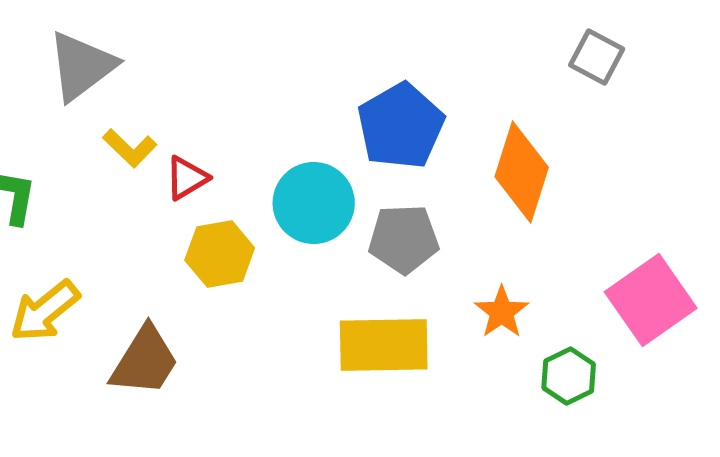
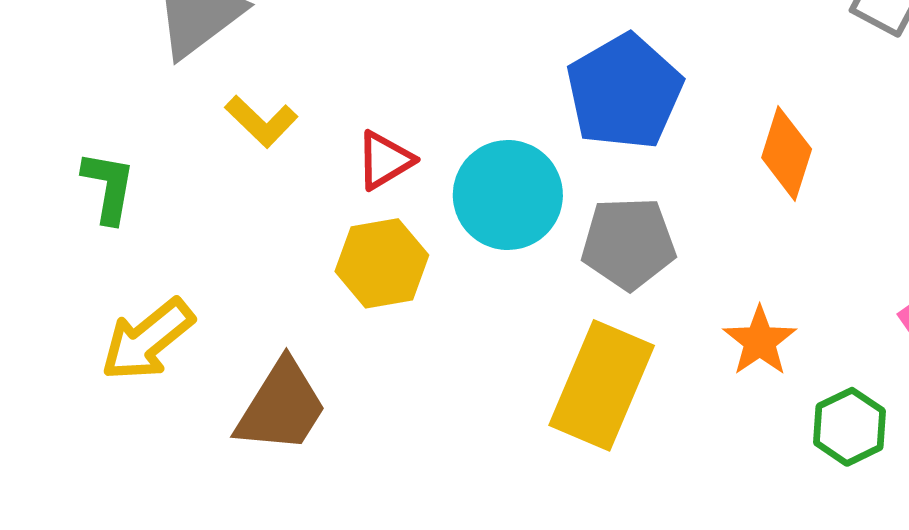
orange diamond: (522, 172) -> (787, 153), size x0.7
red triangle: (187, 178) -> (385, 160), moved
yellow rectangle: (384, 345) -> (602, 385), turned -66

